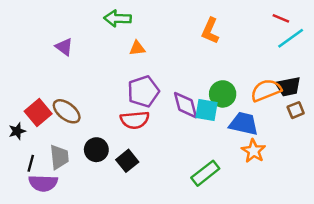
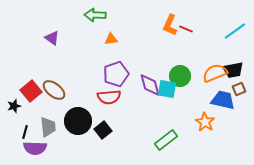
red line: (281, 18) -> (186, 29), moved
blue trapezoid: (244, 124) -> (223, 100), moved
black circle: (96, 150) -> (78, 121), size x1.4

